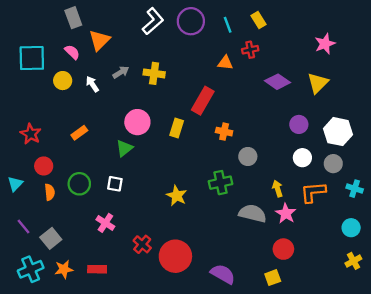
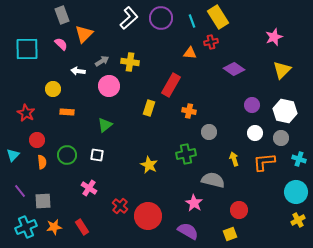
yellow rectangle: (258, 20) -> (218, 17), size x1.6
yellow circle: (63, 81) -> (53, 89), moved
yellow triangle: (318, 83) -> (282, 70), moved
white arrow: (92, 84) -> (78, 71), turned -48
pink circle: (137, 122) -> (109, 86), moved
orange rectangle: (79, 133) -> (67, 112), turned 40
pink star: (286, 213) -> (194, 203), moved
cyan circle: (351, 228) -> (296, 192), size x1.5
gray square: (51, 238) -> (43, 201), turned 36
red rectangle: (97, 269) -> (82, 227), turned 56

